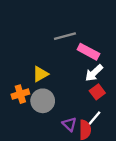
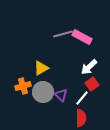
pink rectangle: (88, 52) -> (82, 37), moved
white line: (94, 119) -> (82, 98), moved
purple triangle: (69, 124) -> (61, 95), moved

